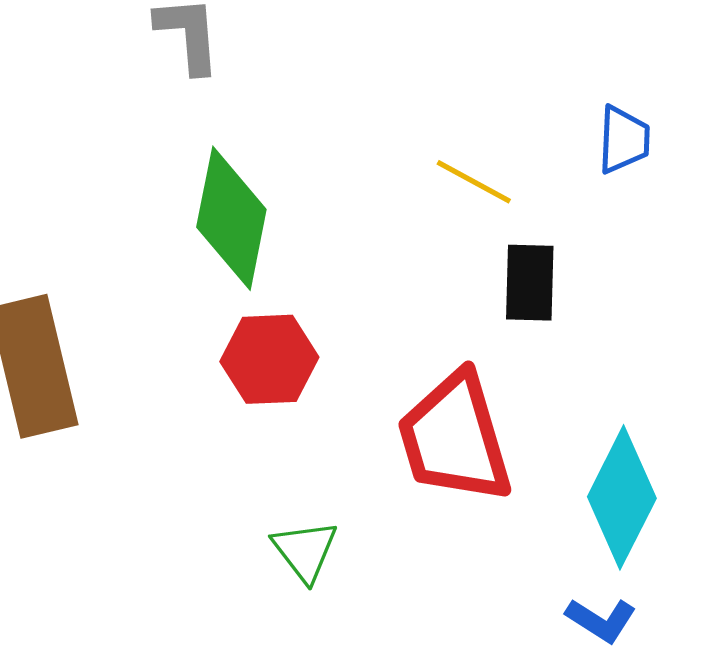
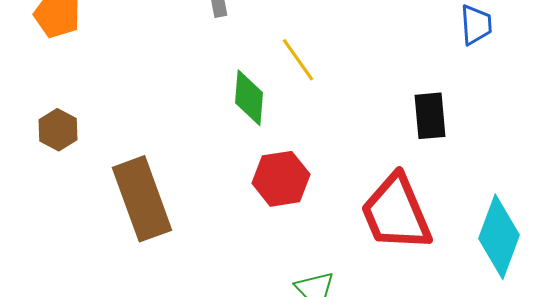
yellow line: (474, 182) -> (298, 60), moved, turned 33
green diamond: (231, 218) -> (249, 98), size x0.7

